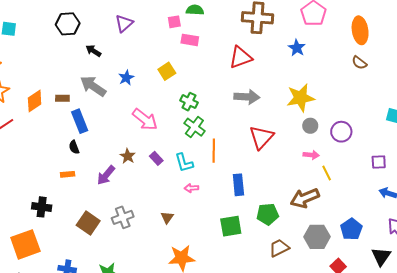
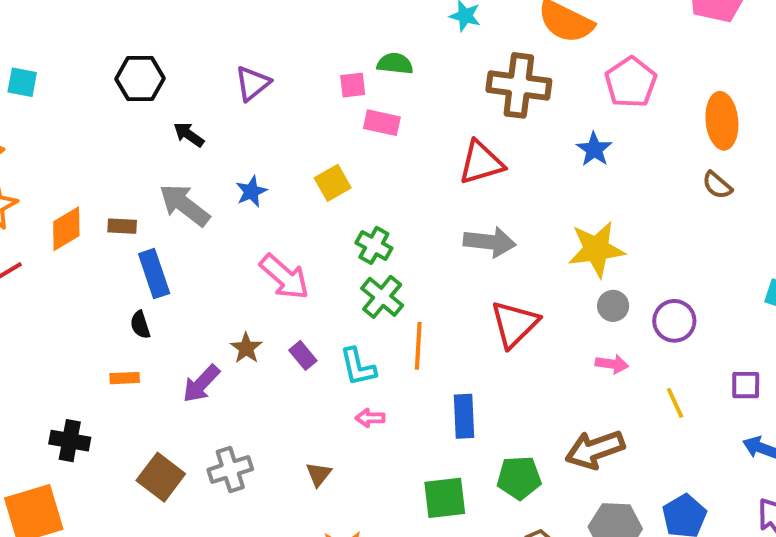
yellow line: (327, 173) -> (675, 403), moved

